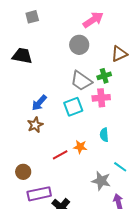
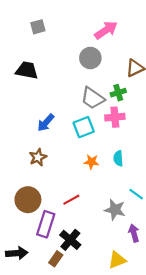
brown star: (35, 125) -> (38, 157), moved
orange star: (80, 147) -> (91, 162), moved
red line: (60, 155) -> (71, 200), moved
brown circle: (23, 172) -> (28, 200), size x1.5
purple rectangle: (39, 194) -> (46, 224), turned -60

